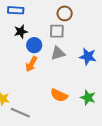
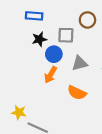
gray square: (57, 31) -> (66, 35), moved
orange semicircle: (59, 95) -> (77, 93), moved

